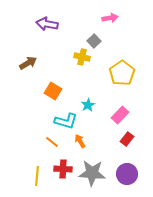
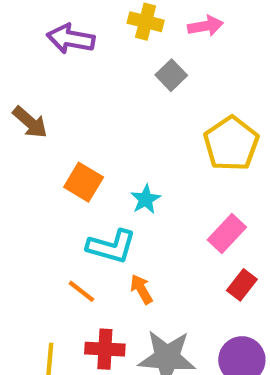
yellow cross: (82, 57) -> (146, 22), moved
brown arrow: (28, 63) -> (30, 122), turned 72
cyan star: (88, 105) -> (146, 199), moved

